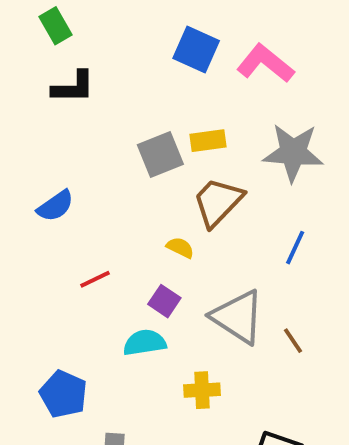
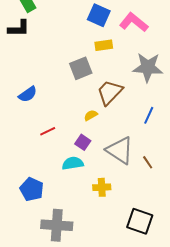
black L-shape: (73, 87) -> (19, 28), moved
yellow rectangle: (208, 141) -> (104, 45), moved
yellow semicircle: (180, 248) -> (91, 115), turned -56

